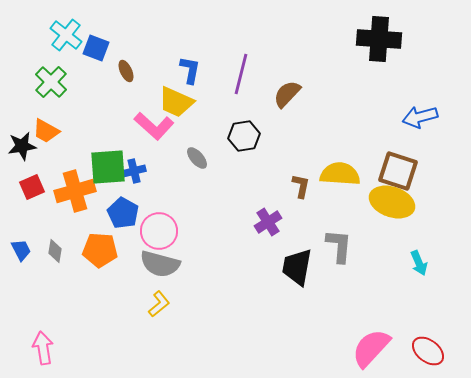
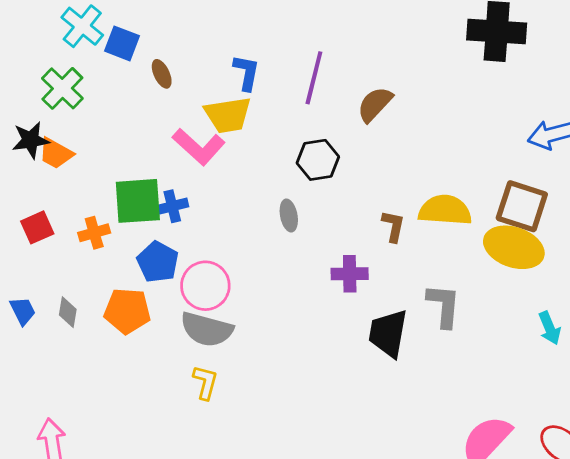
yellow trapezoid: (176, 102) -> (228, 115), turned -33
black star: (22, 146) -> (31, 140), moved
gray ellipse: (197, 158) -> (289, 216), moved, turned 30
orange cross: (75, 191) -> (94, 233), size x0.6
purple cross: (268, 222) -> (350, 274), turned 32
yellow L-shape: (159, 304) -> (205, 382), turned -36

